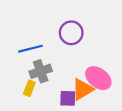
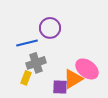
purple circle: (71, 33) -> (50, 28), moved

